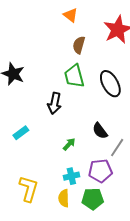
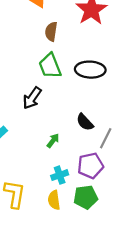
black ellipse: (110, 84) -> (90, 70), turned -52
black arrow: (55, 103) -> (32, 98), turned 30

